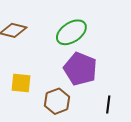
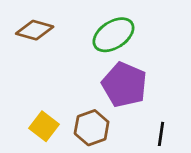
yellow square: (21, 83) -> (44, 126), moved, turned 30

